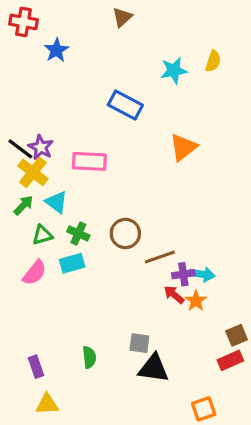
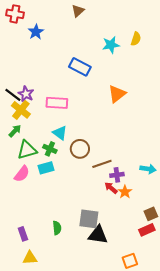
cyan triangle: (56, 202) -> (60, 133), moved
green triangle: (42, 235) -> (27, 150), size x1.5
cyan arrow: (202, 274) -> (148, 169), moved
gray square: (139, 343) -> (89, 219), size x1.5

